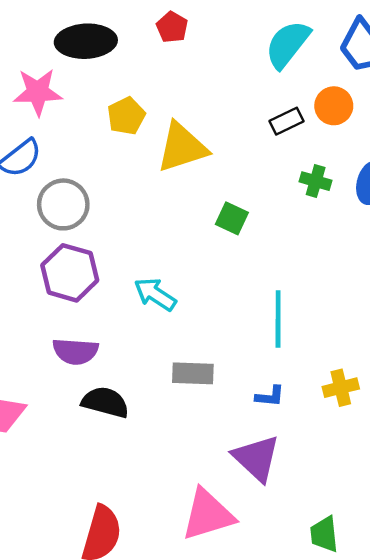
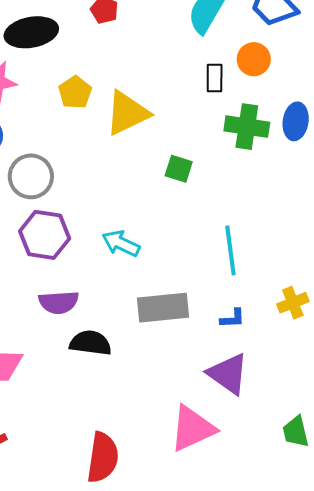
black rectangle: (286, 121) -> (215, 78), turned -56
green cross: (316, 181) -> (247, 127), size x1.6
gray rectangle: (193, 373) -> (163, 308), size x1.4

